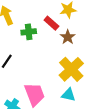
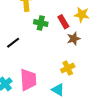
yellow cross: (71, 69) -> (68, 68), size x0.6

